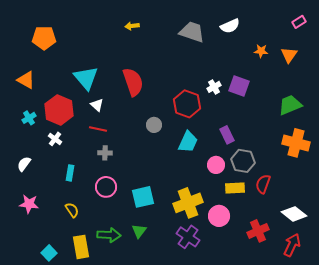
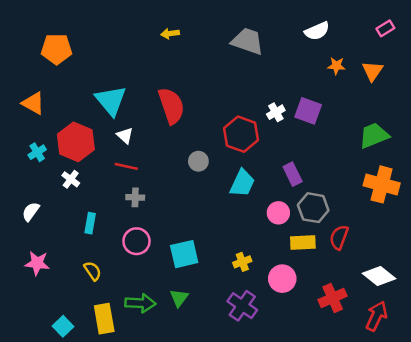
white semicircle: (230, 26) -> (317, 31), moved
yellow cross: (188, 203) -> (242, 262), size x0.5

